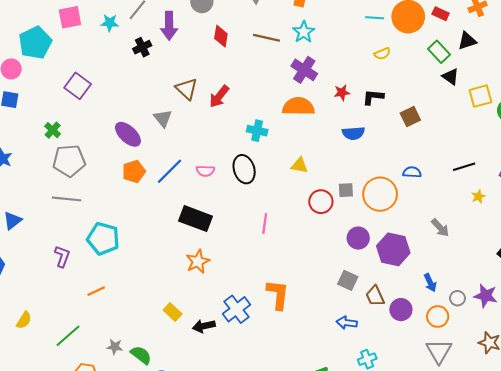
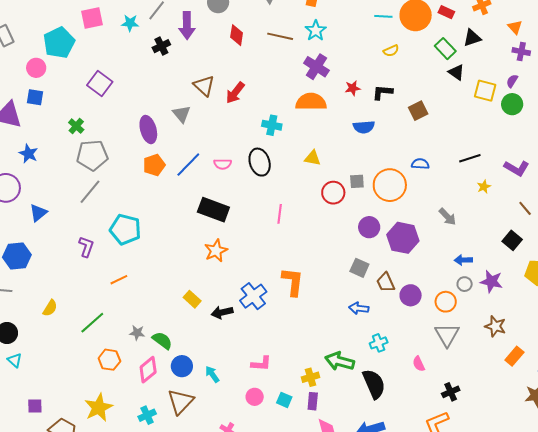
yellow square: (480, 96) -> (485, 91), turned 30
purple ellipse: (128, 134) -> (148, 130), turned 32
gray line: (67, 199) -> (90, 192), turned -56
blue arrow: (430, 283) -> (463, 260), moved, turned 114

